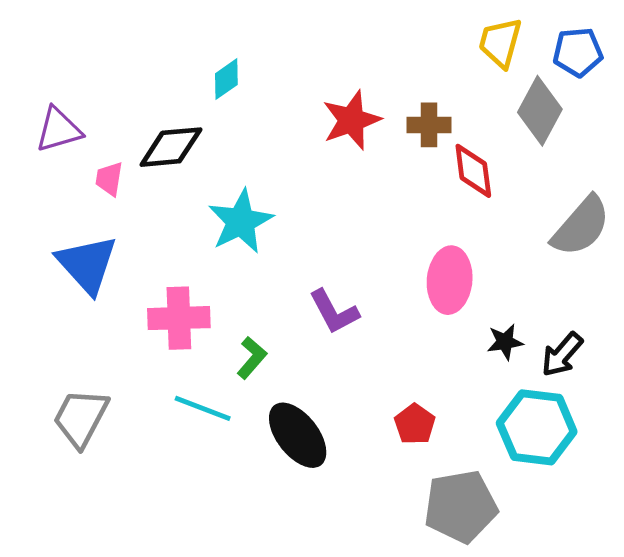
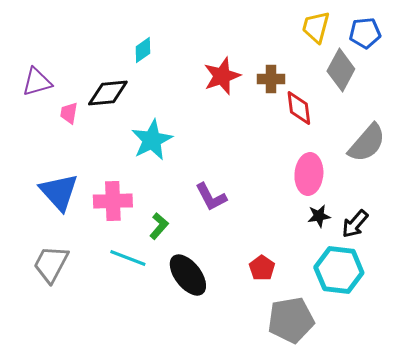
blue triangle: (87, 264) -> (59, 192), moved
pink ellipse: (450, 280) -> (309, 174), moved

